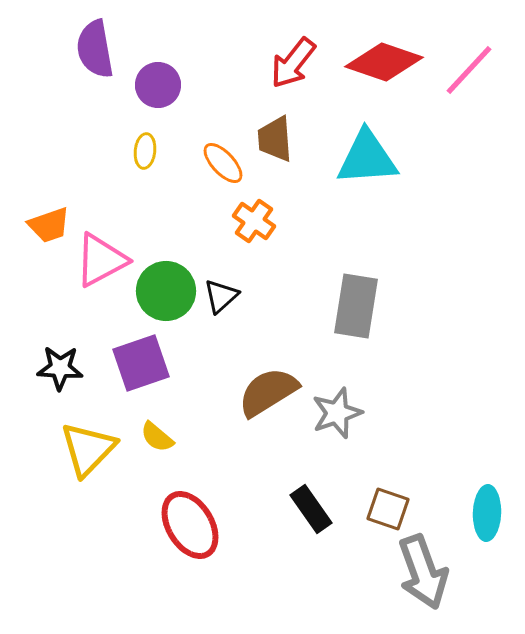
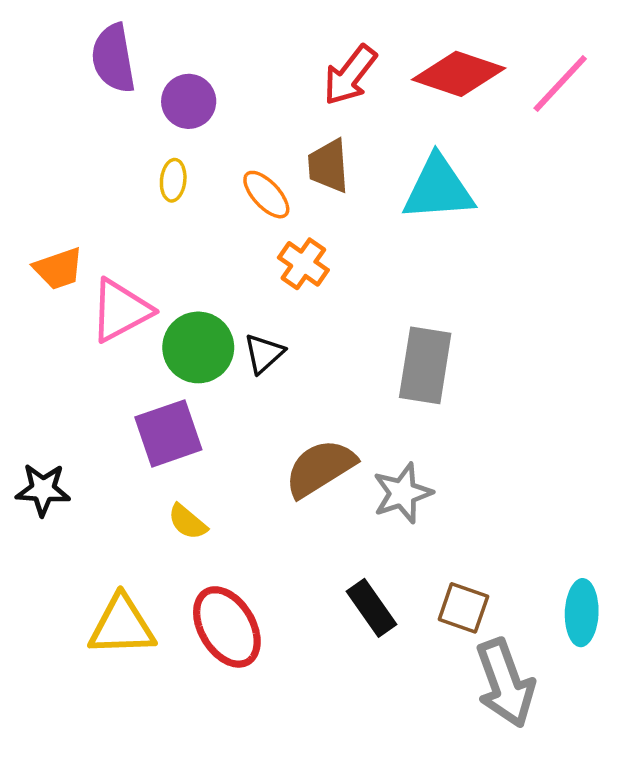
black star: (60, 368) -> (43, 490), moved
yellow triangle: (88, 449) -> (122, 626), moved, turned 44

